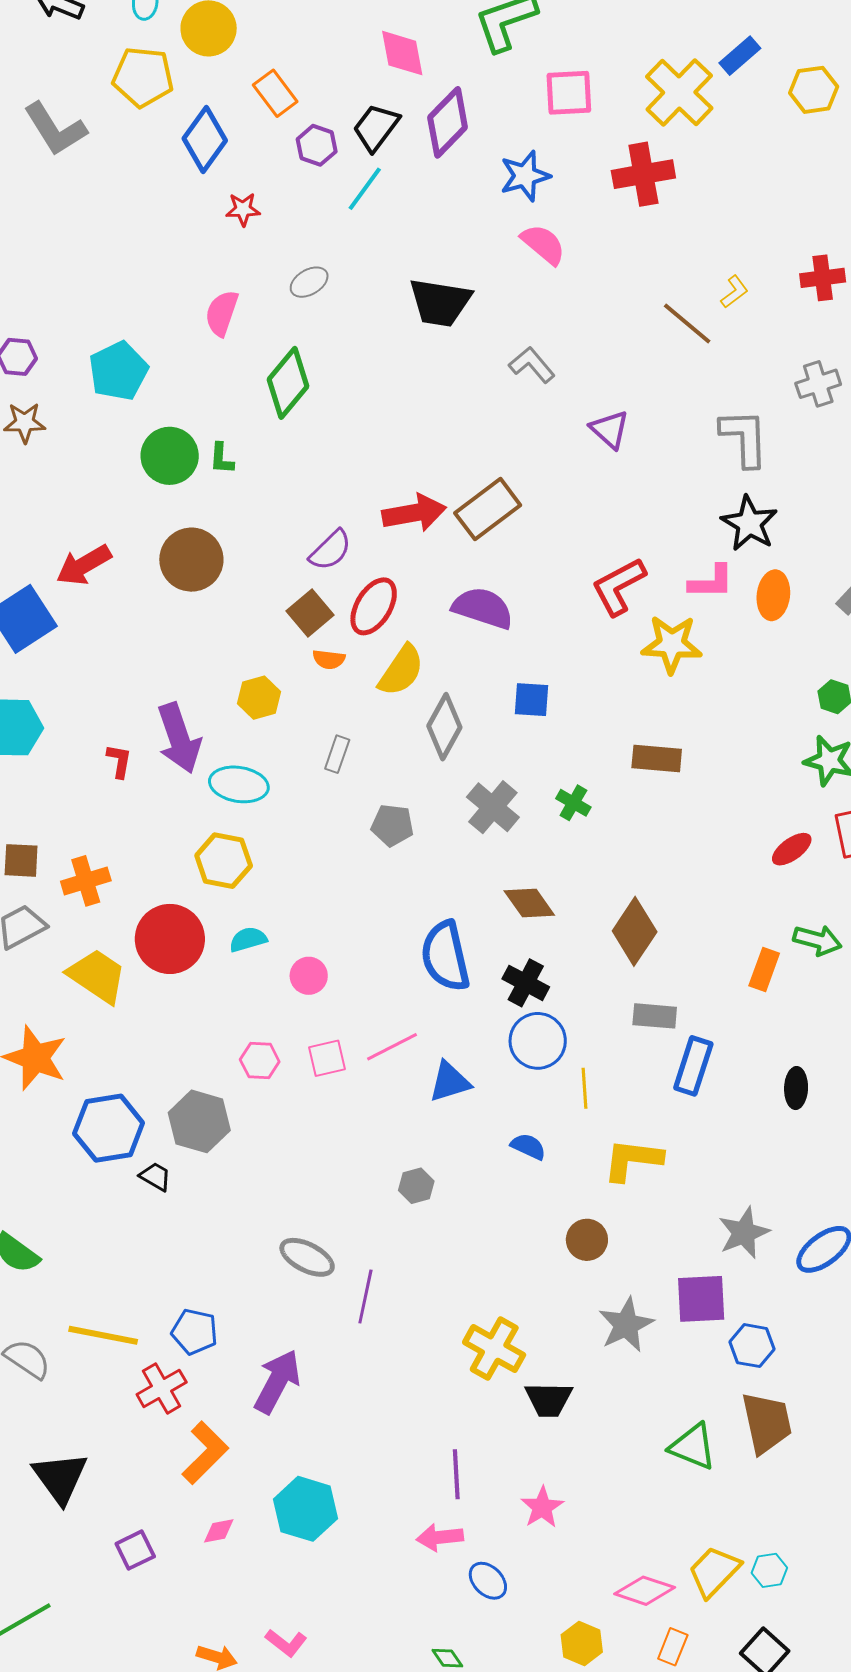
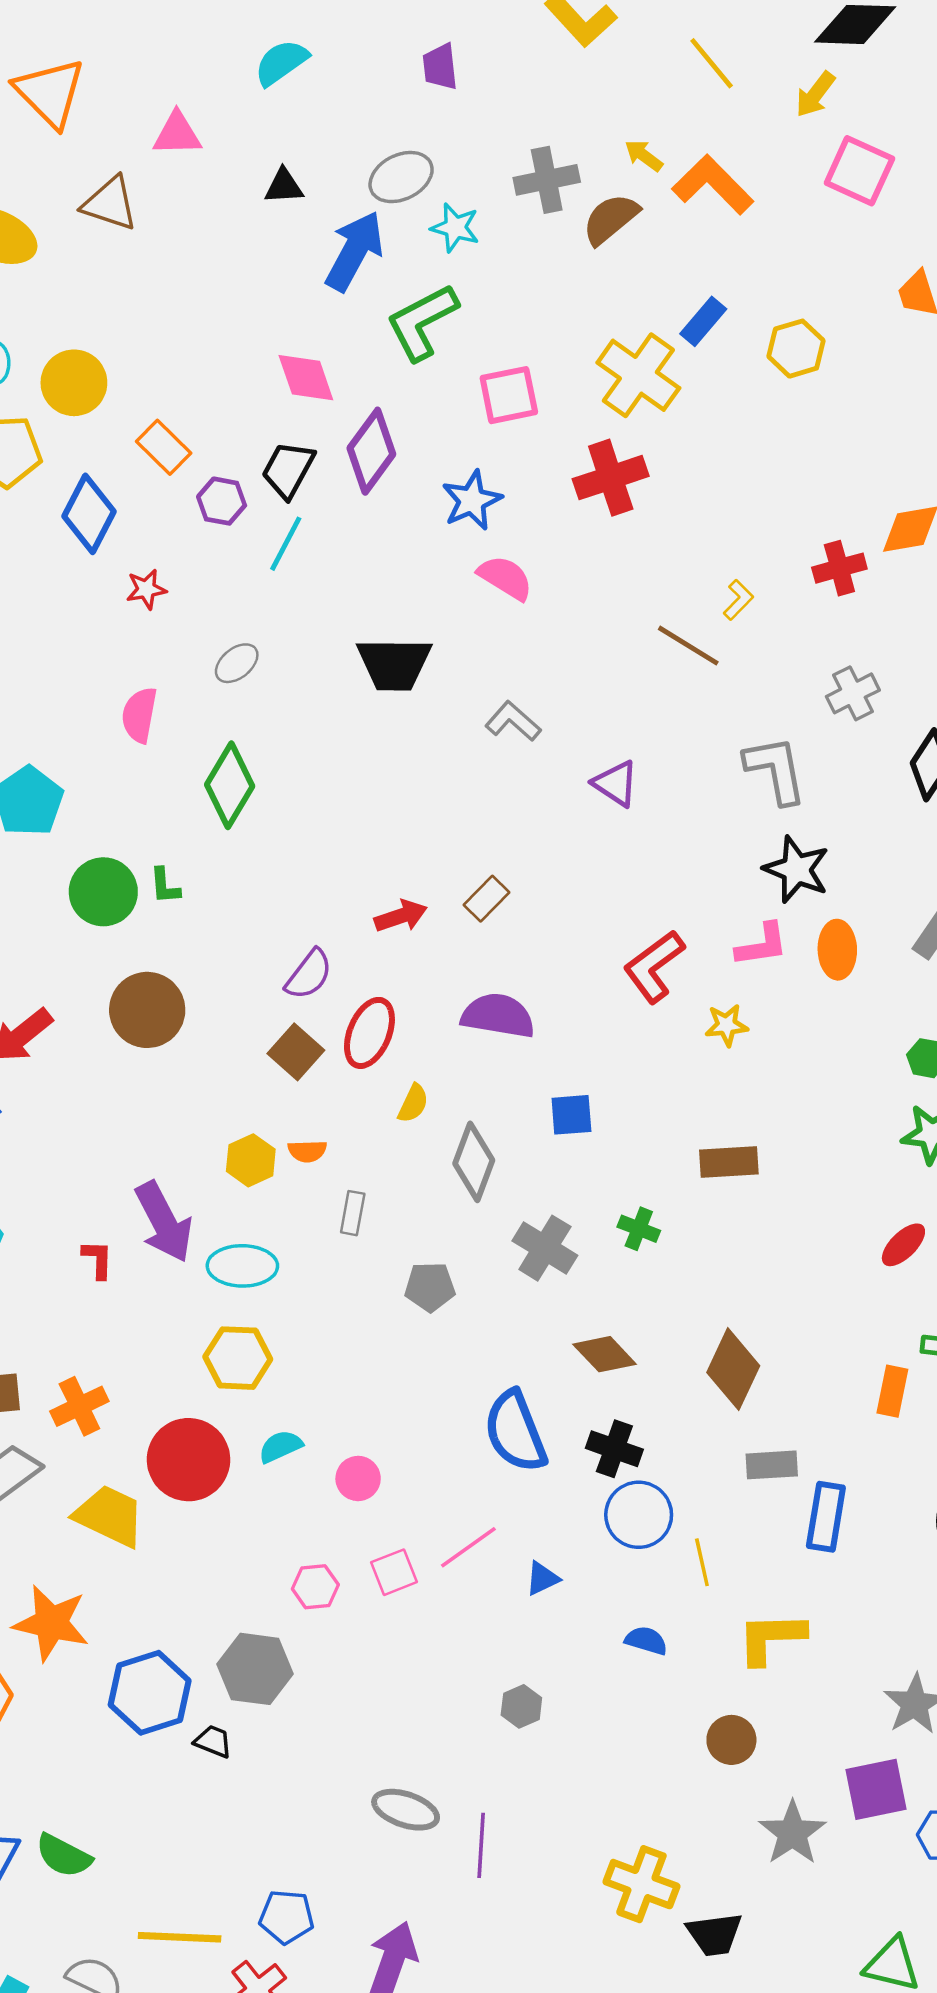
brown rectangle: (488, 509) -> (486, 899), size x0.6
red arrow: (414, 513) -> (401, 916), size x0.7
yellow star: (672, 644) -> (726, 1025), size x0.6
orange semicircle: (329, 659) -> (307, 1151), moved
yellow semicircle: (401, 670) -> (413, 1103), size x0.6
blue triangle: (450, 1082) -> (542, 1578), size x0.7

